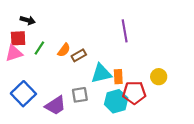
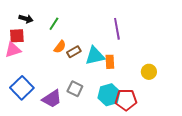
green line: (39, 48) -> (54, 24), moved
cyan triangle: (101, 73) -> (95, 56), moved
orange rectangle: (118, 77) -> (110, 62), moved
red pentagon: (134, 93) -> (126, 100), moved
gray square: (80, 95) -> (75, 89), turned 35

